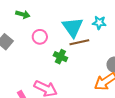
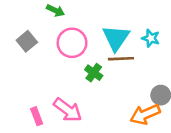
pink circle: (40, 37) -> (72, 43), size x1.5

